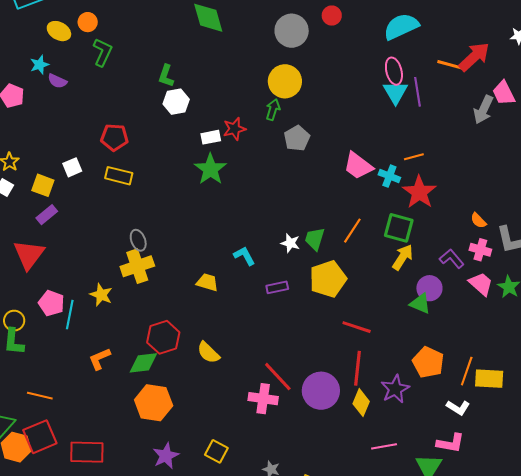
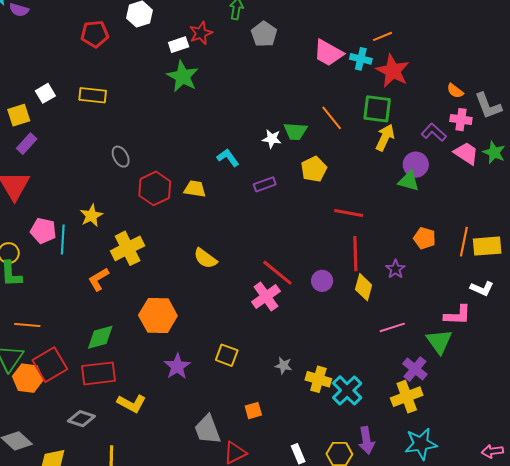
red pentagon: (114, 137) -> (95, 34), moved
yellow square: (43, 185) -> (19, 115), turned -30
orange line: (352, 231) -> (332, 118), turned -64
green trapezoid: (315, 239) -> (295, 131), turned -95
yellow cross: (137, 266) -> (128, 248), moved
yellow pentagon: (328, 279) -> (314, 169), size x0.7
yellow star: (101, 295) -> (91, 216), turned 30
red hexagon: (163, 337) -> (155, 188), moved
orange pentagon: (428, 362) -> (425, 238), size x0.7
green diamond: (143, 363) -> (100, 337), moved
purple star: (395, 389) -> (395, 269), size x0.7
purple circle: (321, 391) -> (322, 281), size x0.6
orange line: (40, 396) -> (27, 325), moved
pink cross: (263, 399) -> (266, 296), turned -36
white L-shape: (458, 408) -> (482, 289), moved

